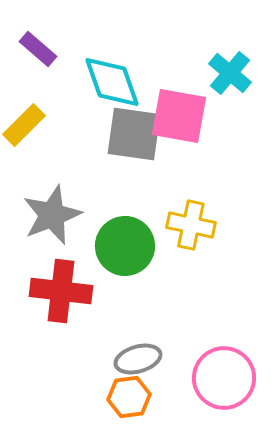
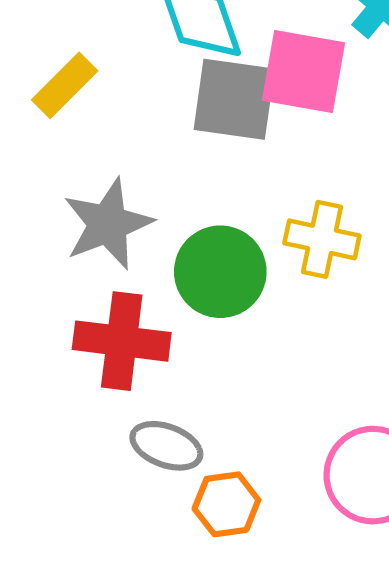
gray ellipse: (138, 359) -> (166, 446), moved, turned 36

